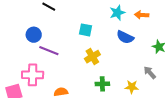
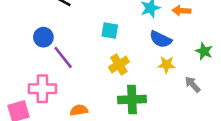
purple line: (49, 51) -> (63, 57), turned 30
green cross: (102, 84) -> (132, 99), size x1.5
yellow star: (132, 87) -> (167, 65), moved

